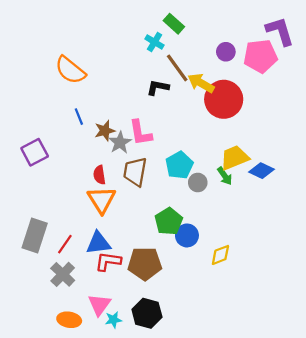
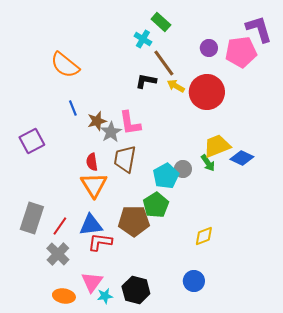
yellow arrow: (201, 83) -> (176, 86), moved, size x0.7
cyan pentagon: (179, 165) -> (166, 176), moved
blue circle: (187, 235) -> (194, 281), moved
brown pentagon: (145, 264) -> (134, 221), moved

